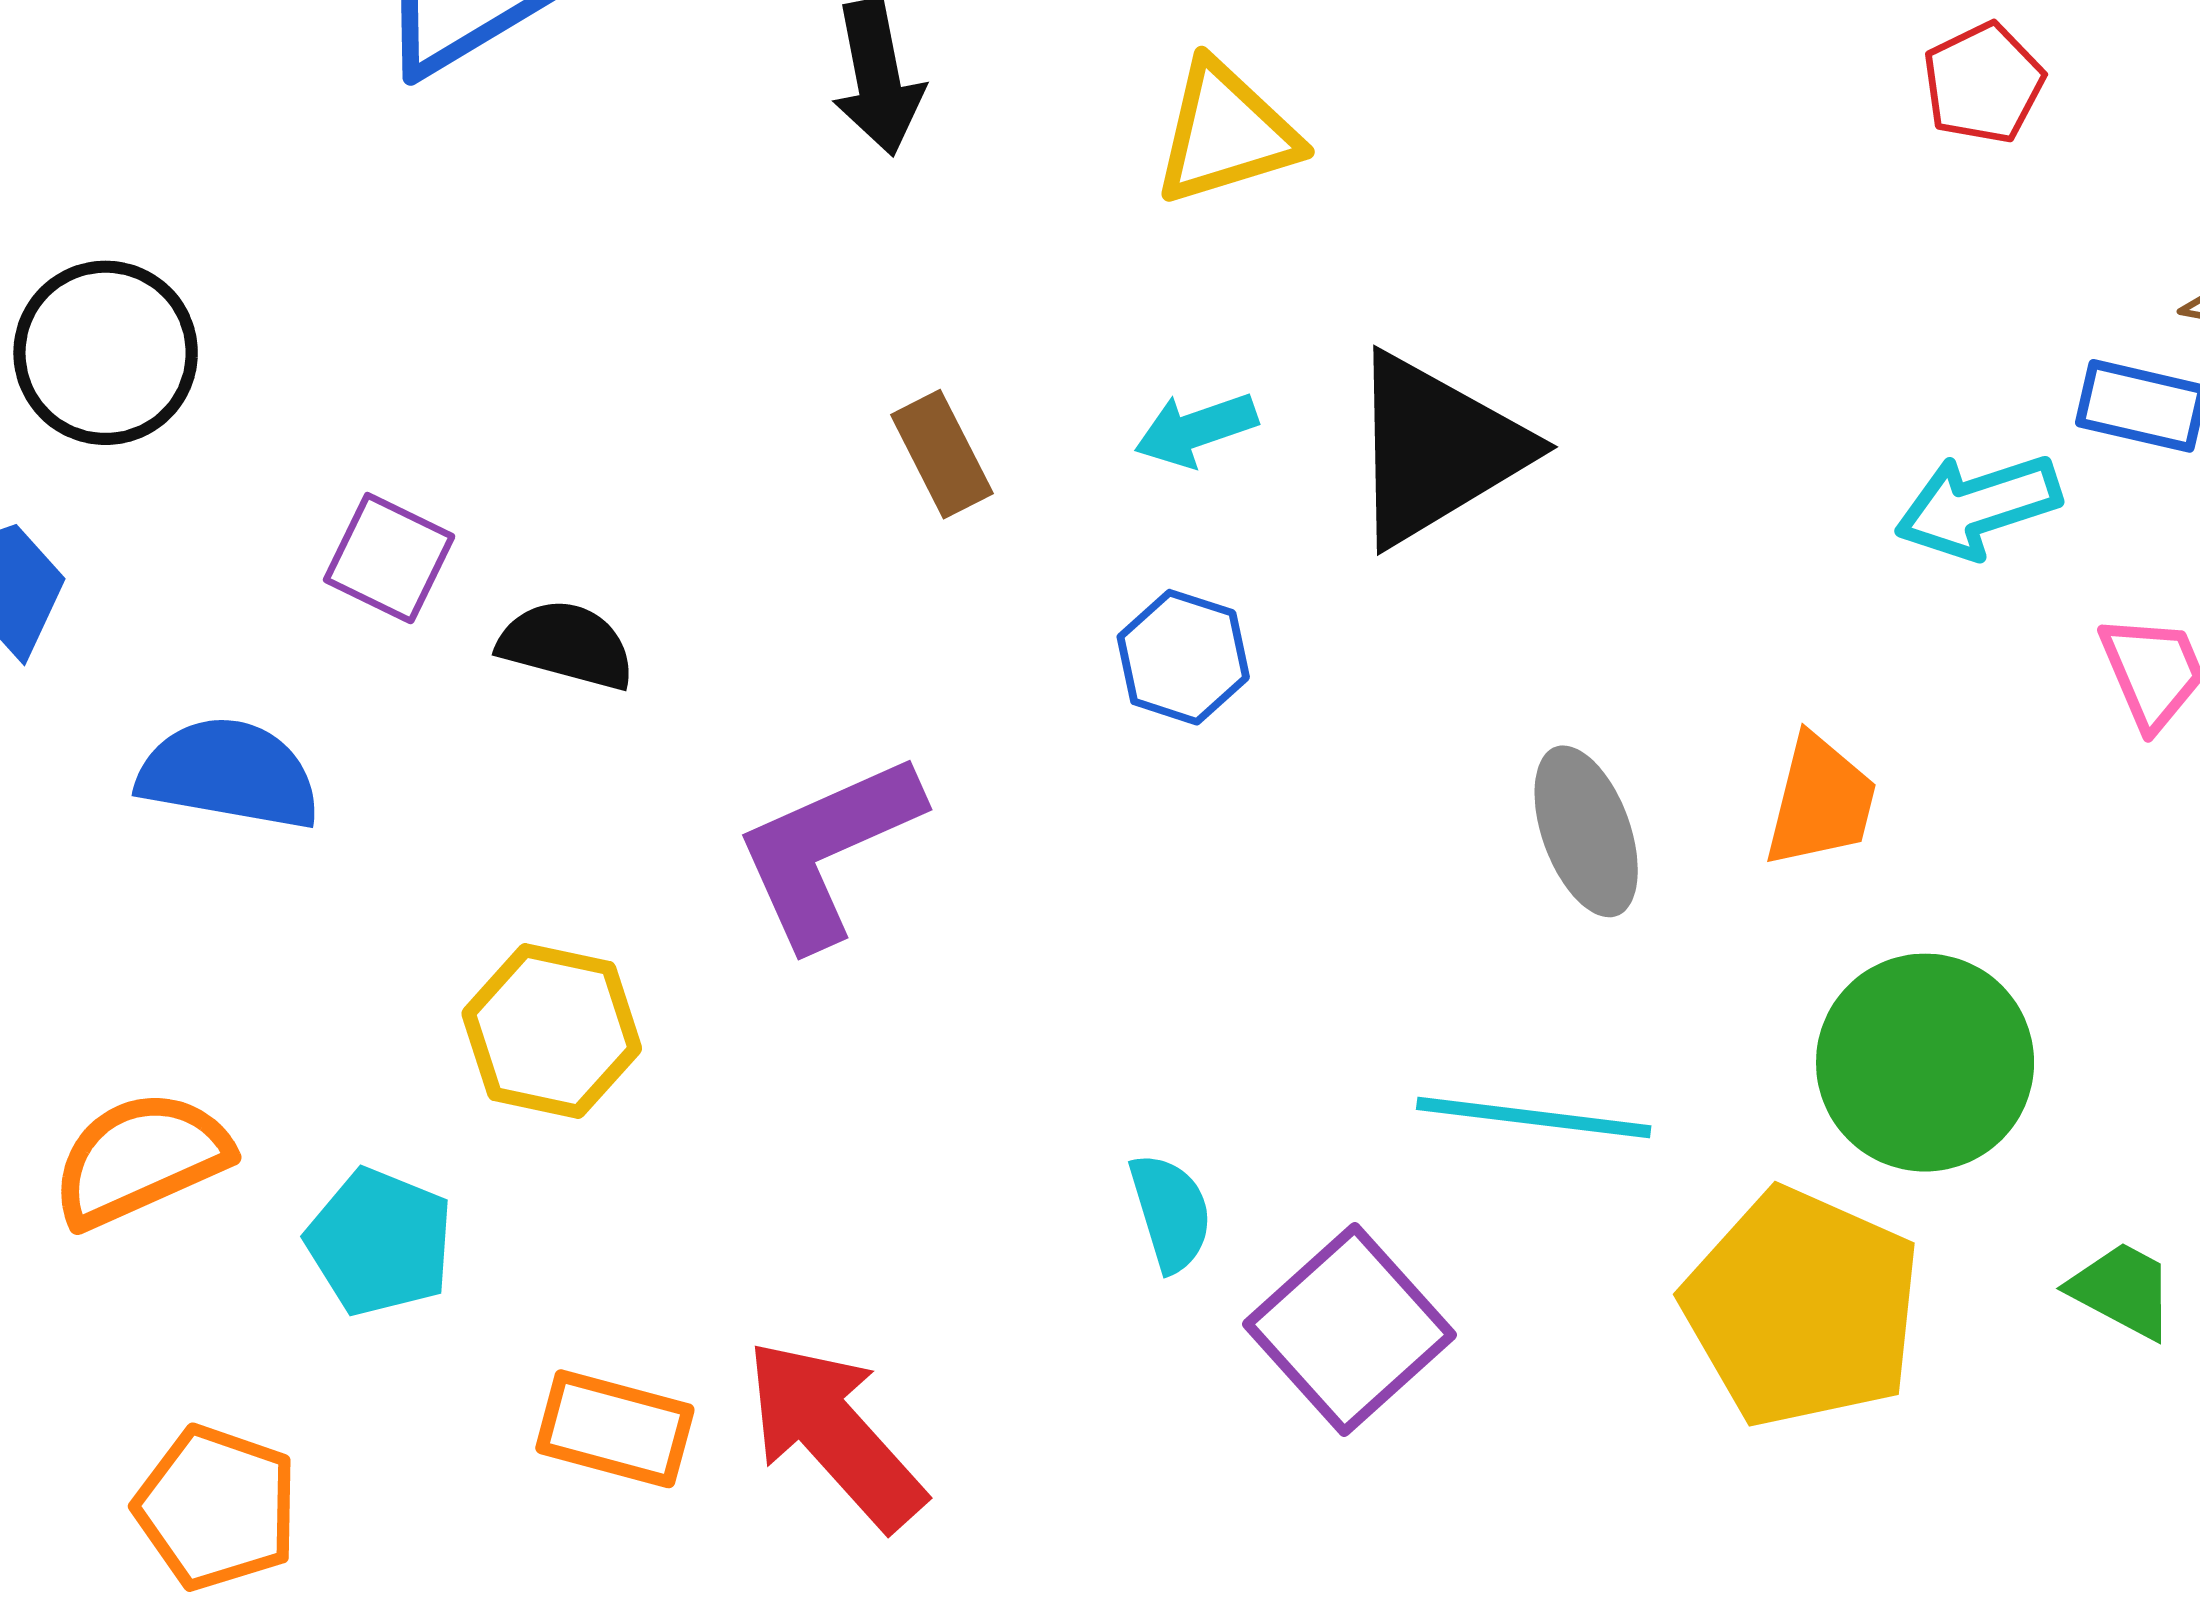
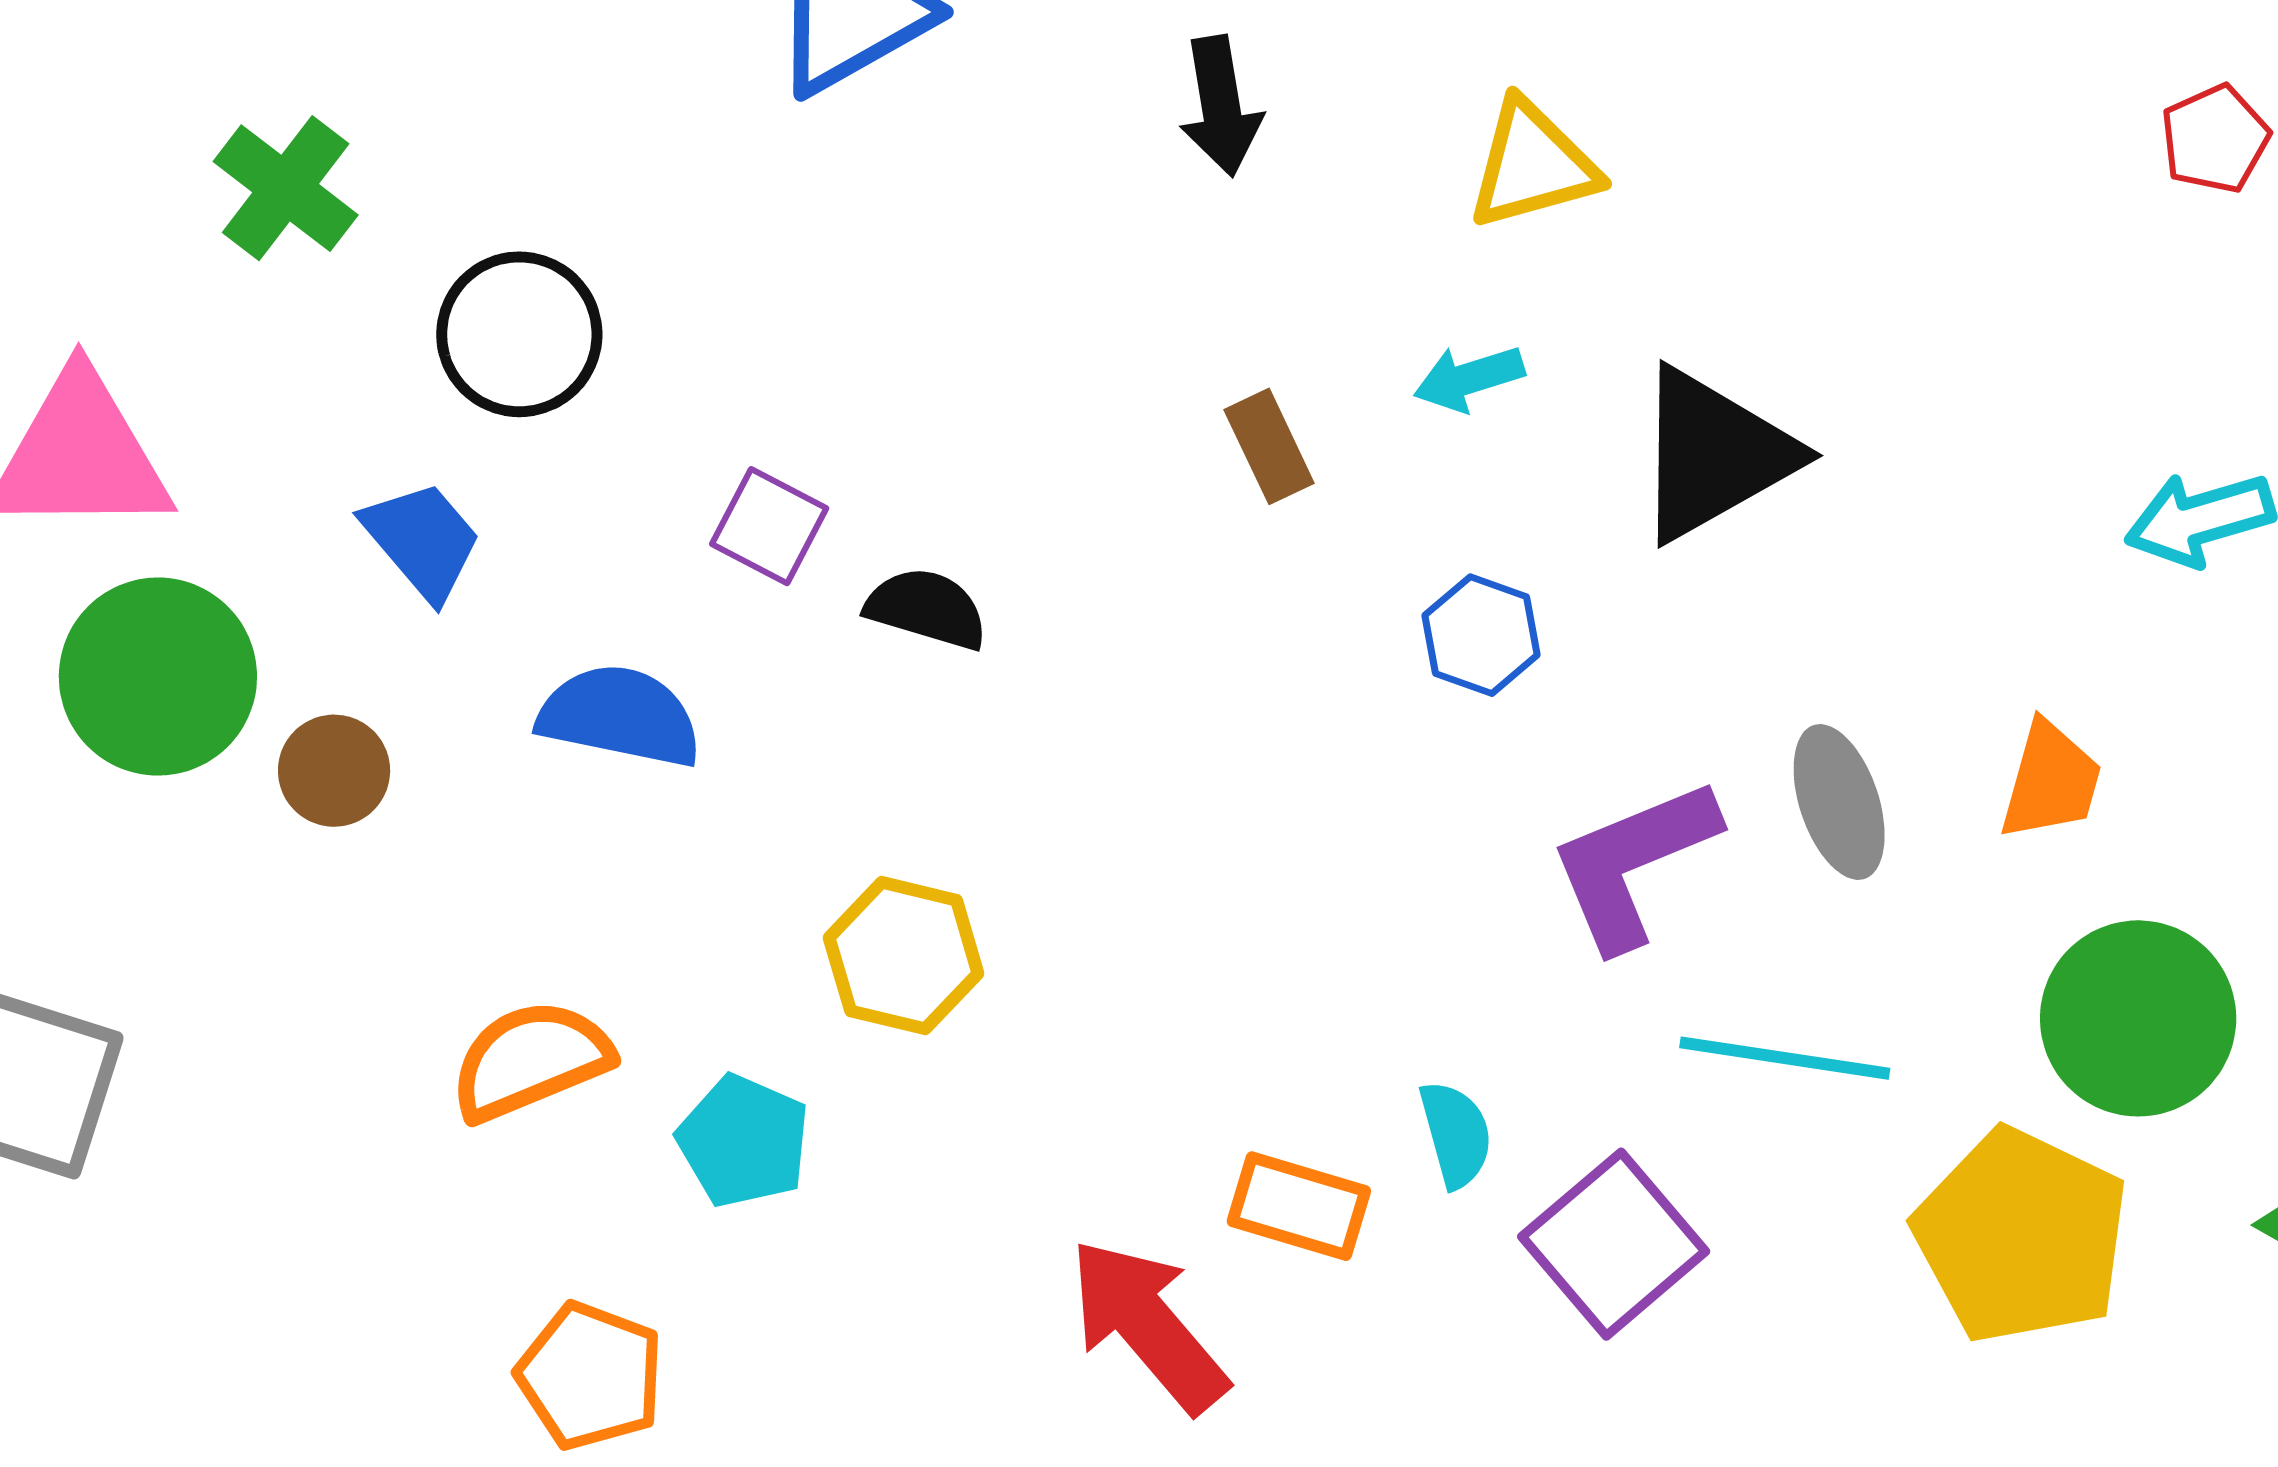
cyan arrow: (1196, 429) -> (1469, 378), moved
purple L-shape: (828, 850) -> (1633, 863), moved
orange rectangle: (615, 1429) -> (1299, 1206), moved

